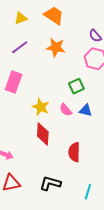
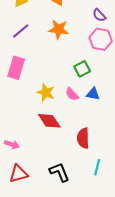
red diamond: (43, 134) -> (49, 121), turned -35
black L-shape: (50, 183) -> (59, 172), turned 55
cyan line: (88, 192) -> (97, 167), moved

